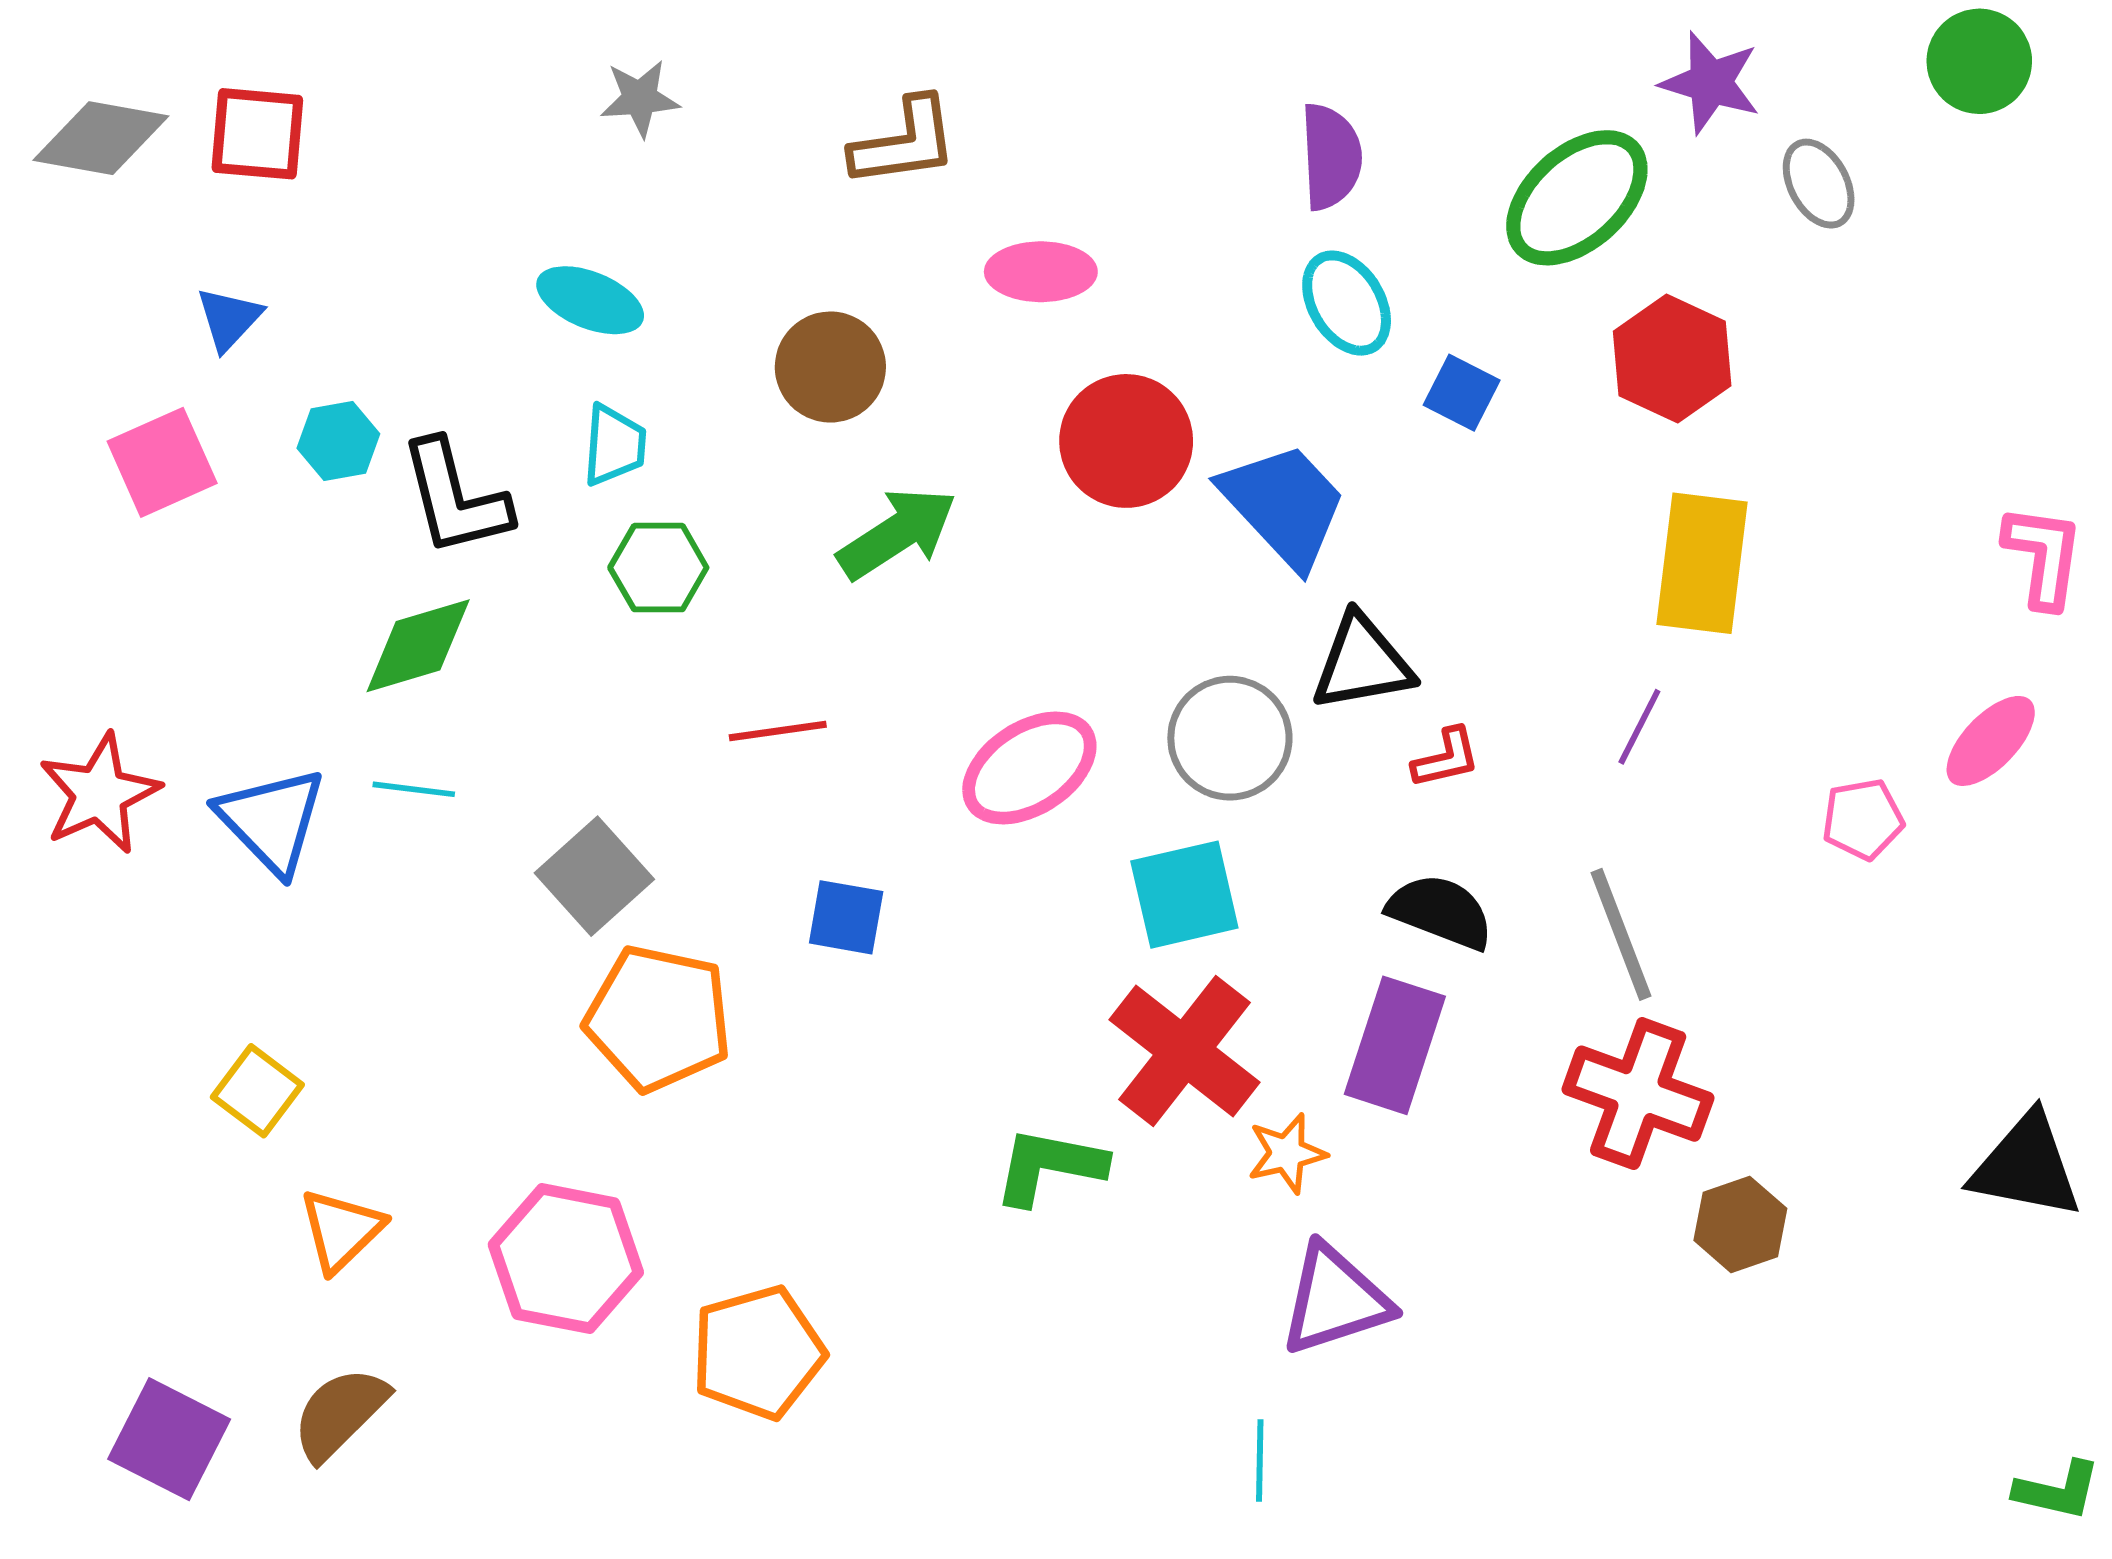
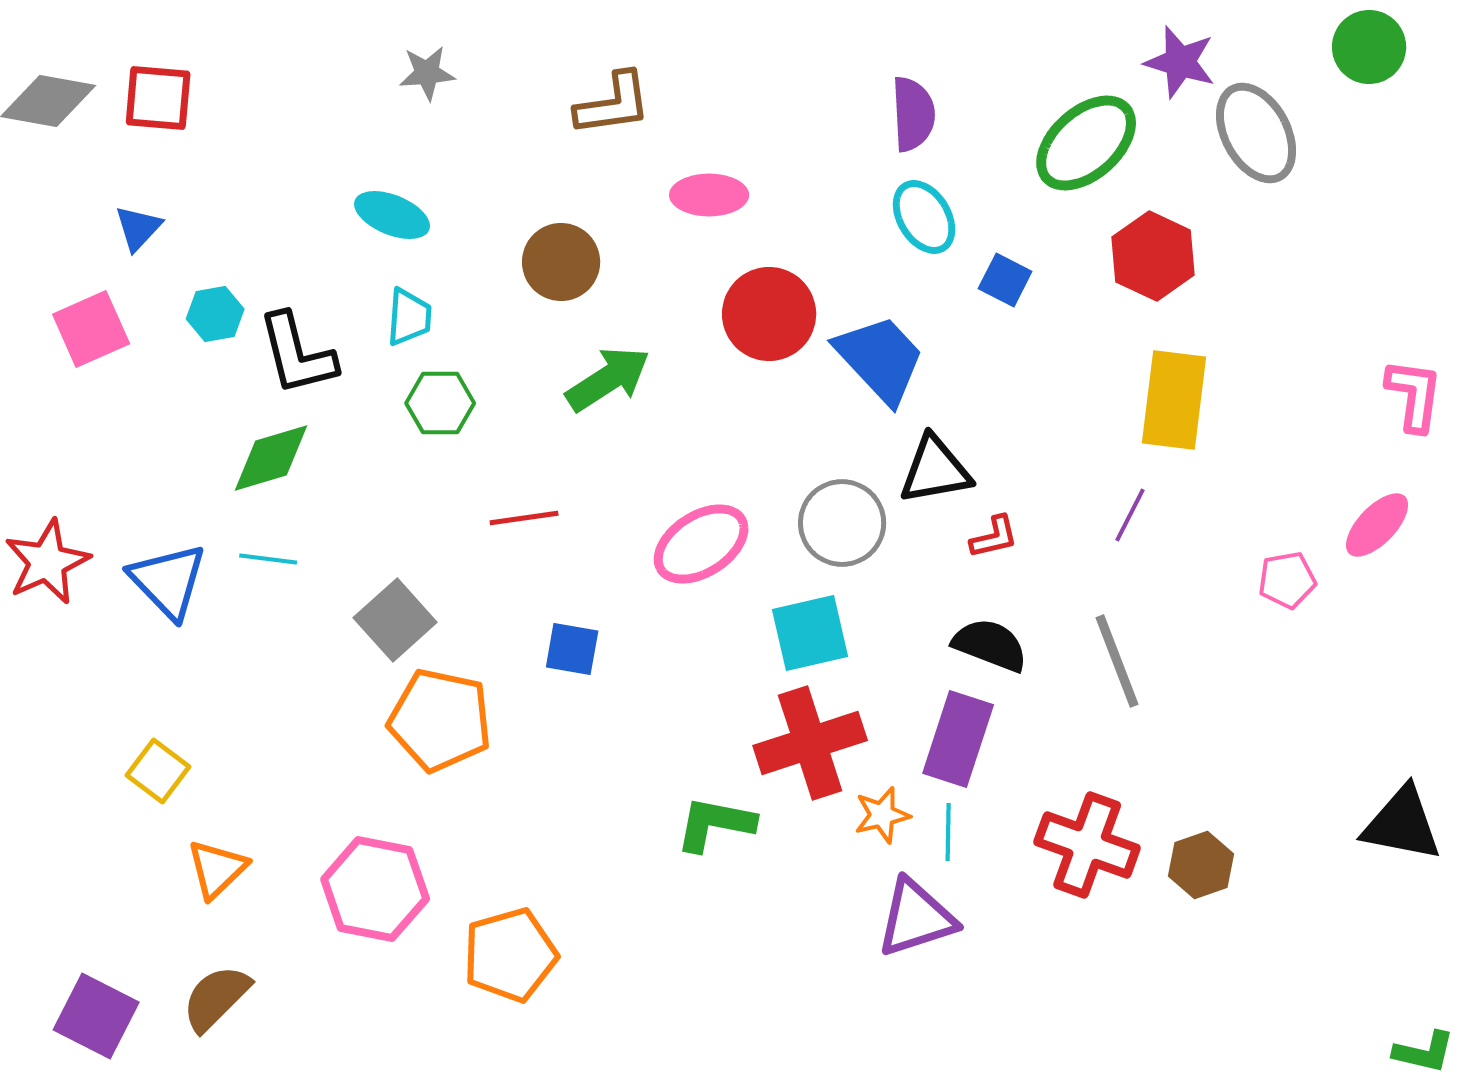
gray ellipse: (1819, 184) -> (1256, 133), size x1.6
red cross: (1184, 1051) -> (810, 743), turned 34
red cross: (1638, 1094) -> (1087, 845), moved
cyan line: (1260, 1460) -> (948, 832), moved

